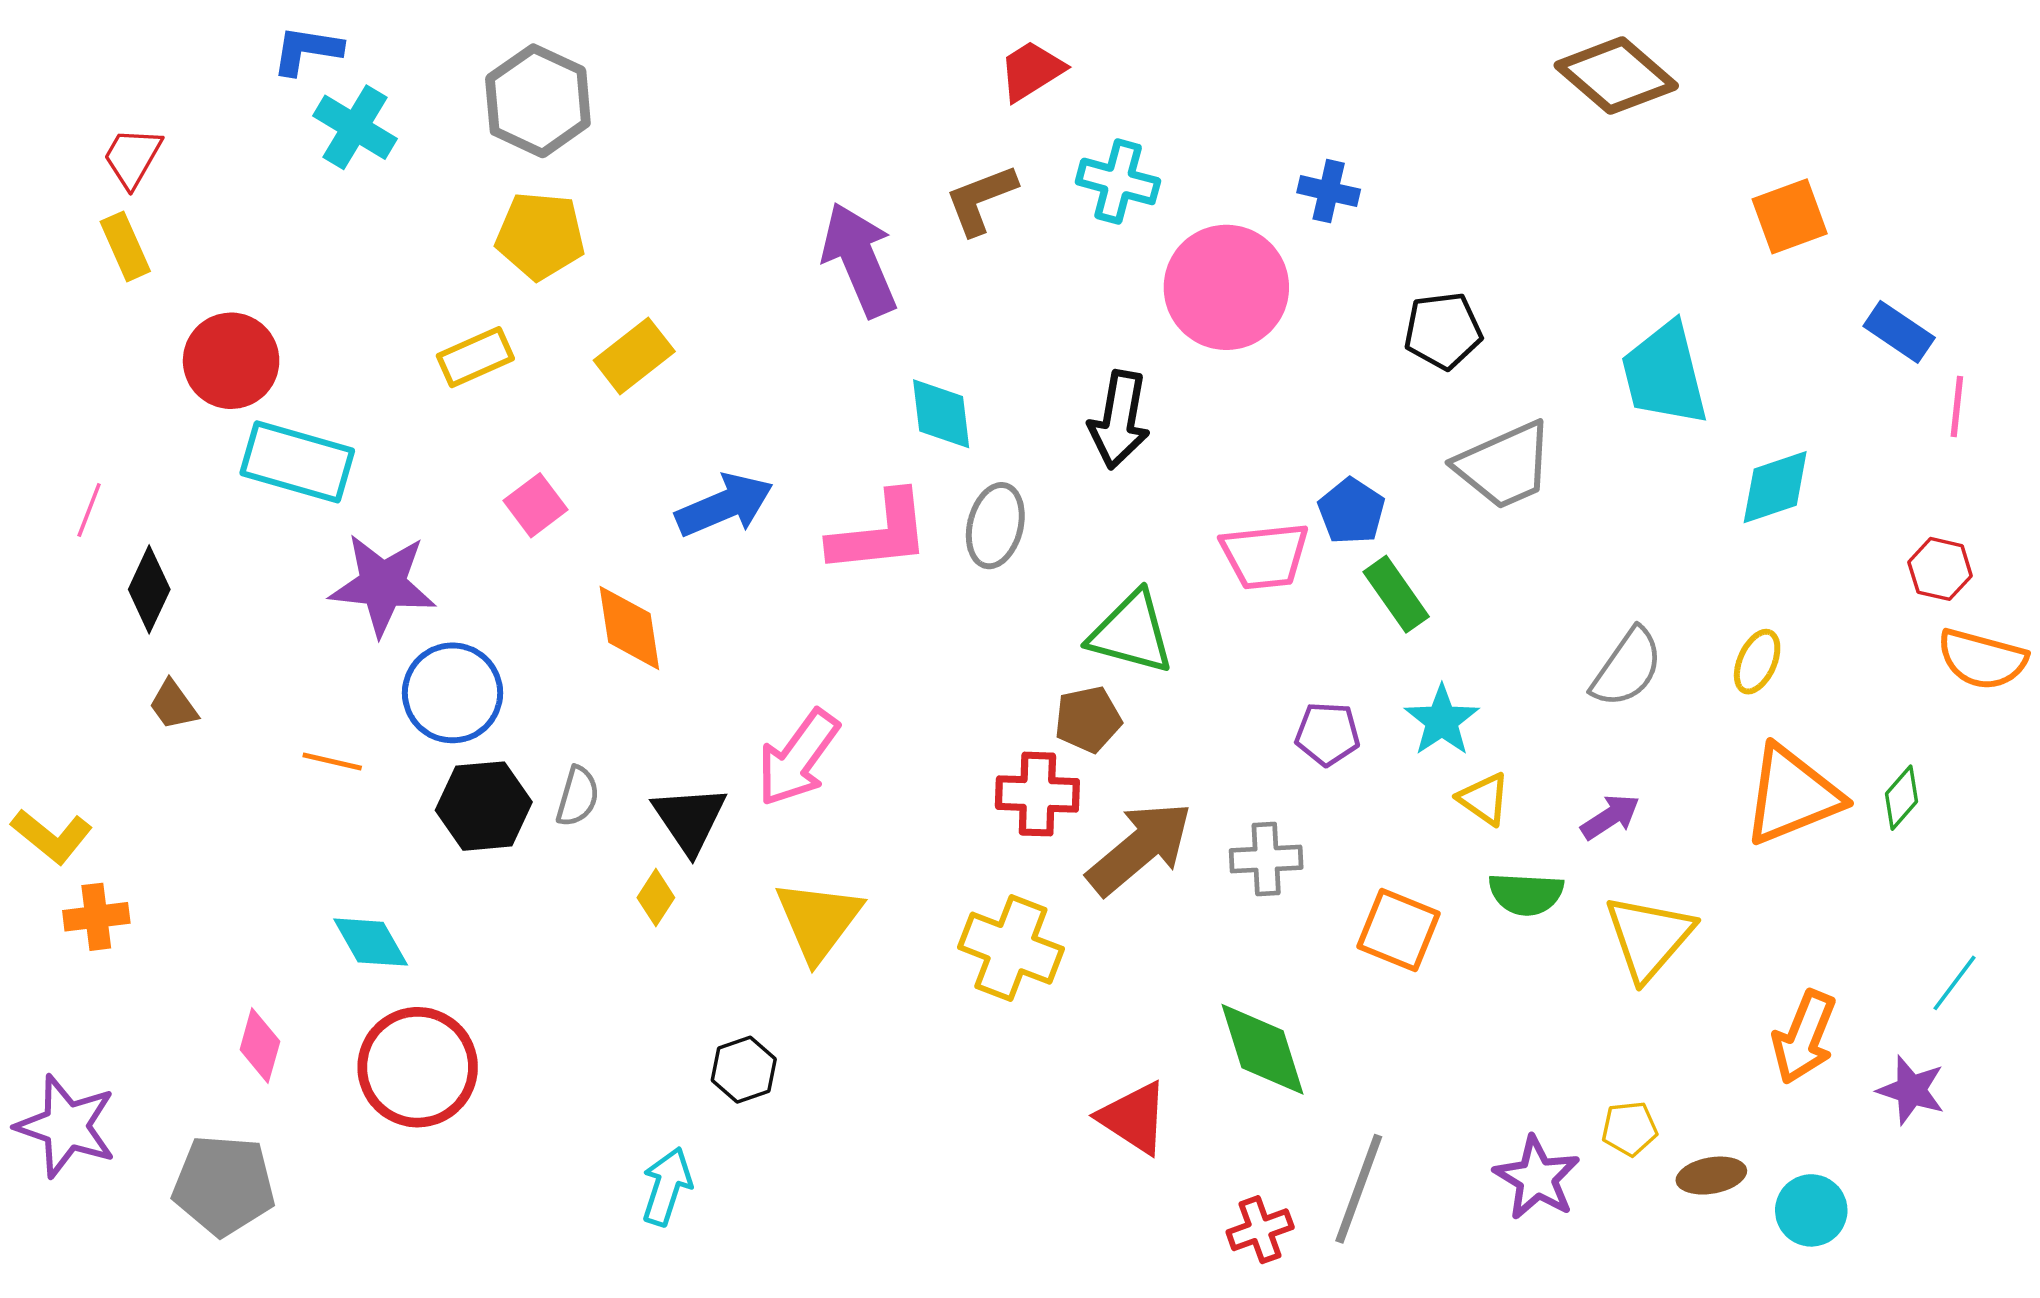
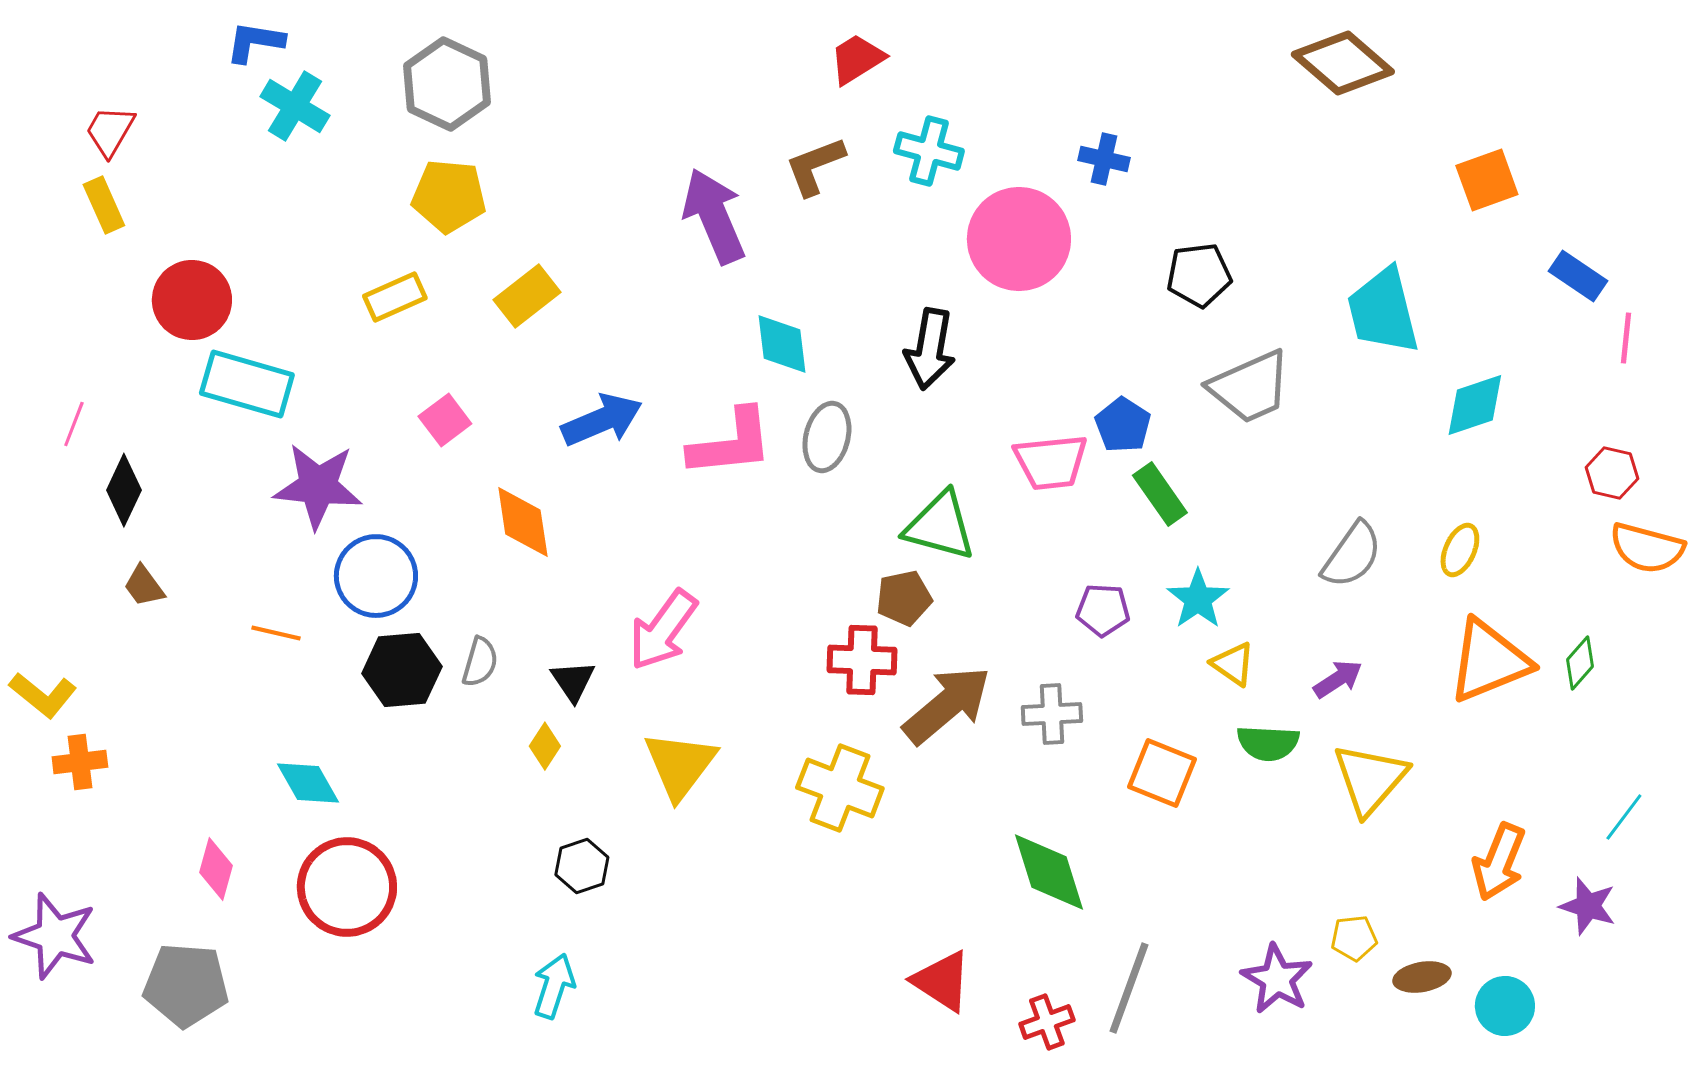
black triangle: (690, 819) -> (573, 681), size x0.7
black hexagon: (744, 1070) -> (582, 866), moved
red triangle: (1134, 1118) -> (942, 981), moved

